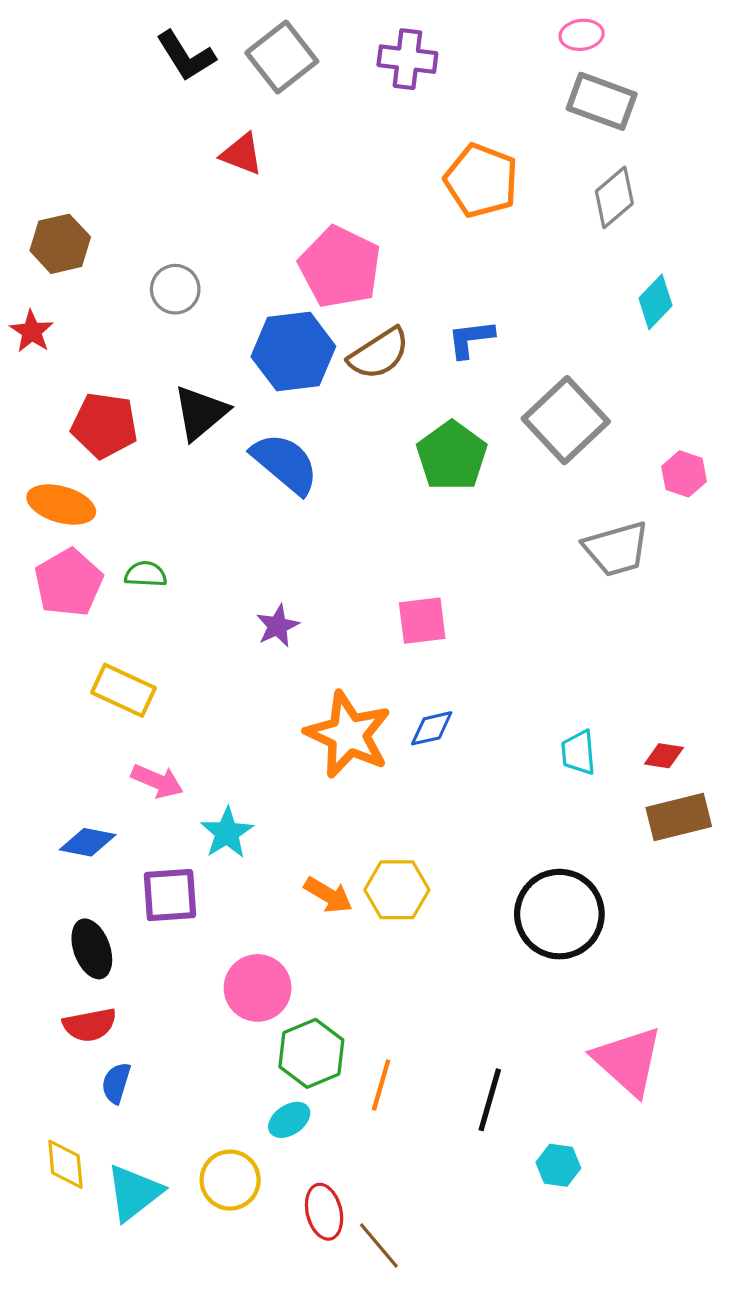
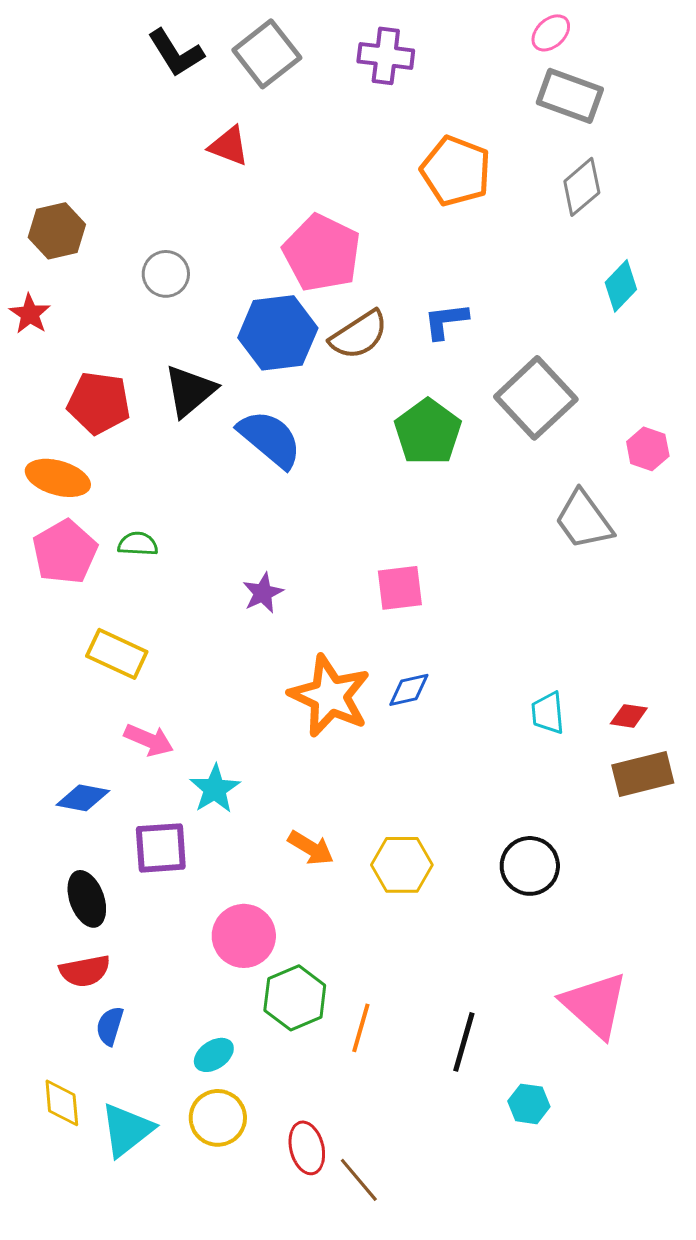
pink ellipse: (582, 35) -> (551, 33), turned -36
gray trapezoid: (616, 549) -> (584, 520), turned 70
yellow hexagon: (397, 890) -> (402, 865), moved
black circle: (559, 914) -> (530, 866), size x0.7
cyan ellipse: (289, 1120) -> (214, 1055), moved

